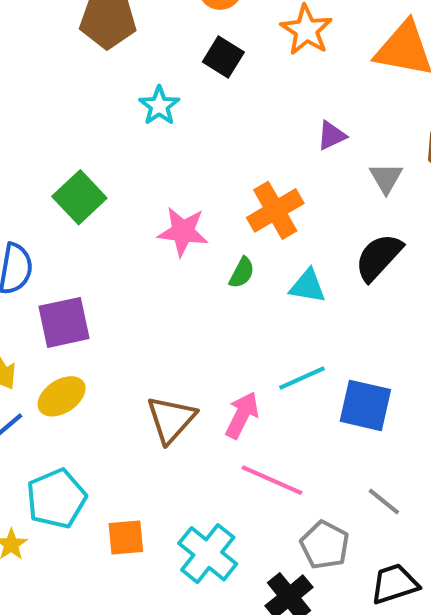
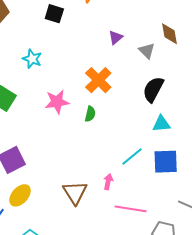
cyan star: (159, 106) -> (32, 59), moved
cyan triangle: (308, 286) -> (161, 124), moved
pink arrow: (242, 415) -> (108, 182), size x0.7

